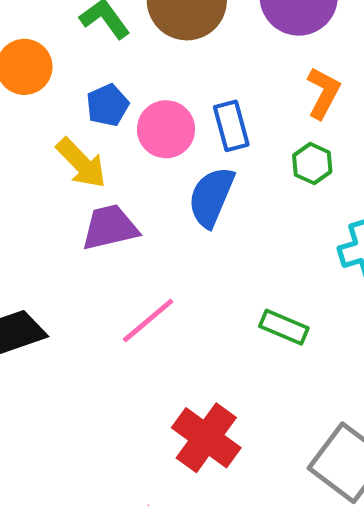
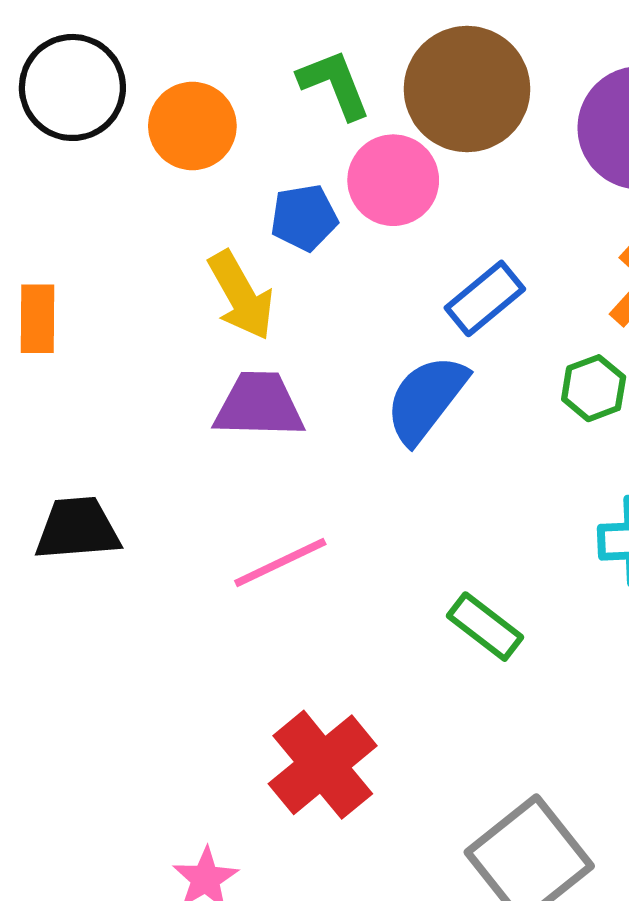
blue rectangle: (231, 126) -> (485, 298), turned 51
pink circle: (166, 129) -> (393, 180), moved

